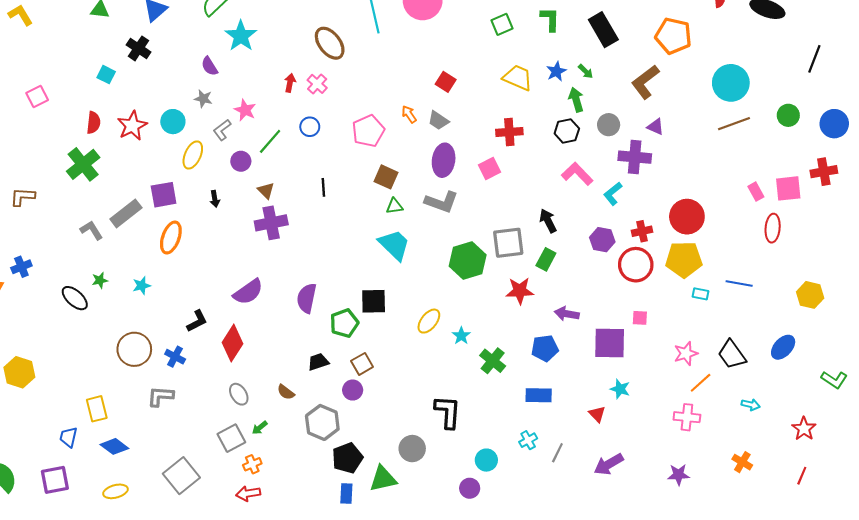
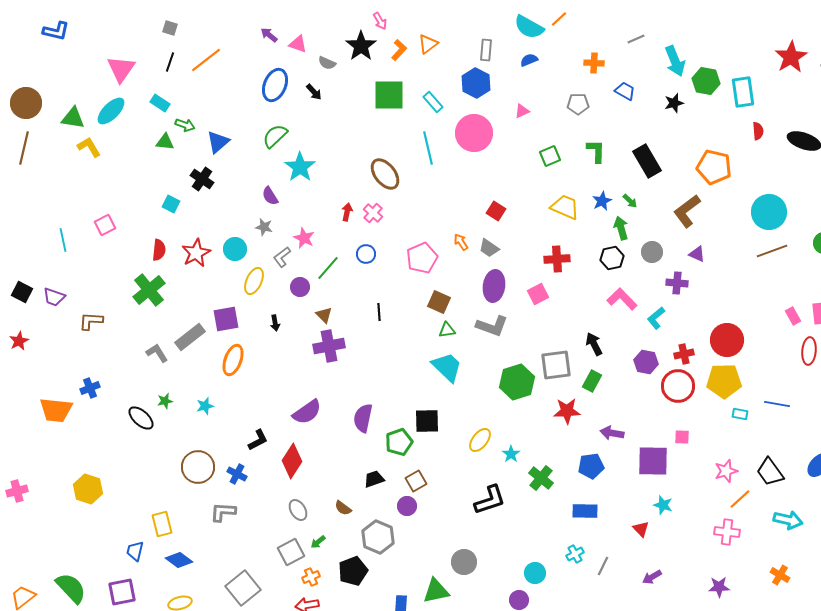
purple cross: (635, 157) -> (677, 283), size x0.7
cyan arrow: (751, 405) -> (788, 520), size x1.6
black L-shape: (448, 412) -> (490, 500), moved, turned 68
black pentagon: (347, 458) -> (353, 571), moved
purple arrow: (609, 464) -> (652, 577), size x0.7

